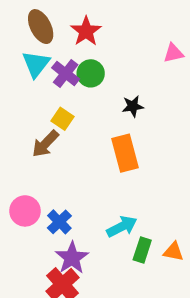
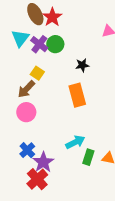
brown ellipse: (41, 27) -> (35, 14), moved
pink circle: (25, 211) -> (26, 112), moved
blue cross: (59, 222) -> (27, 150), moved

